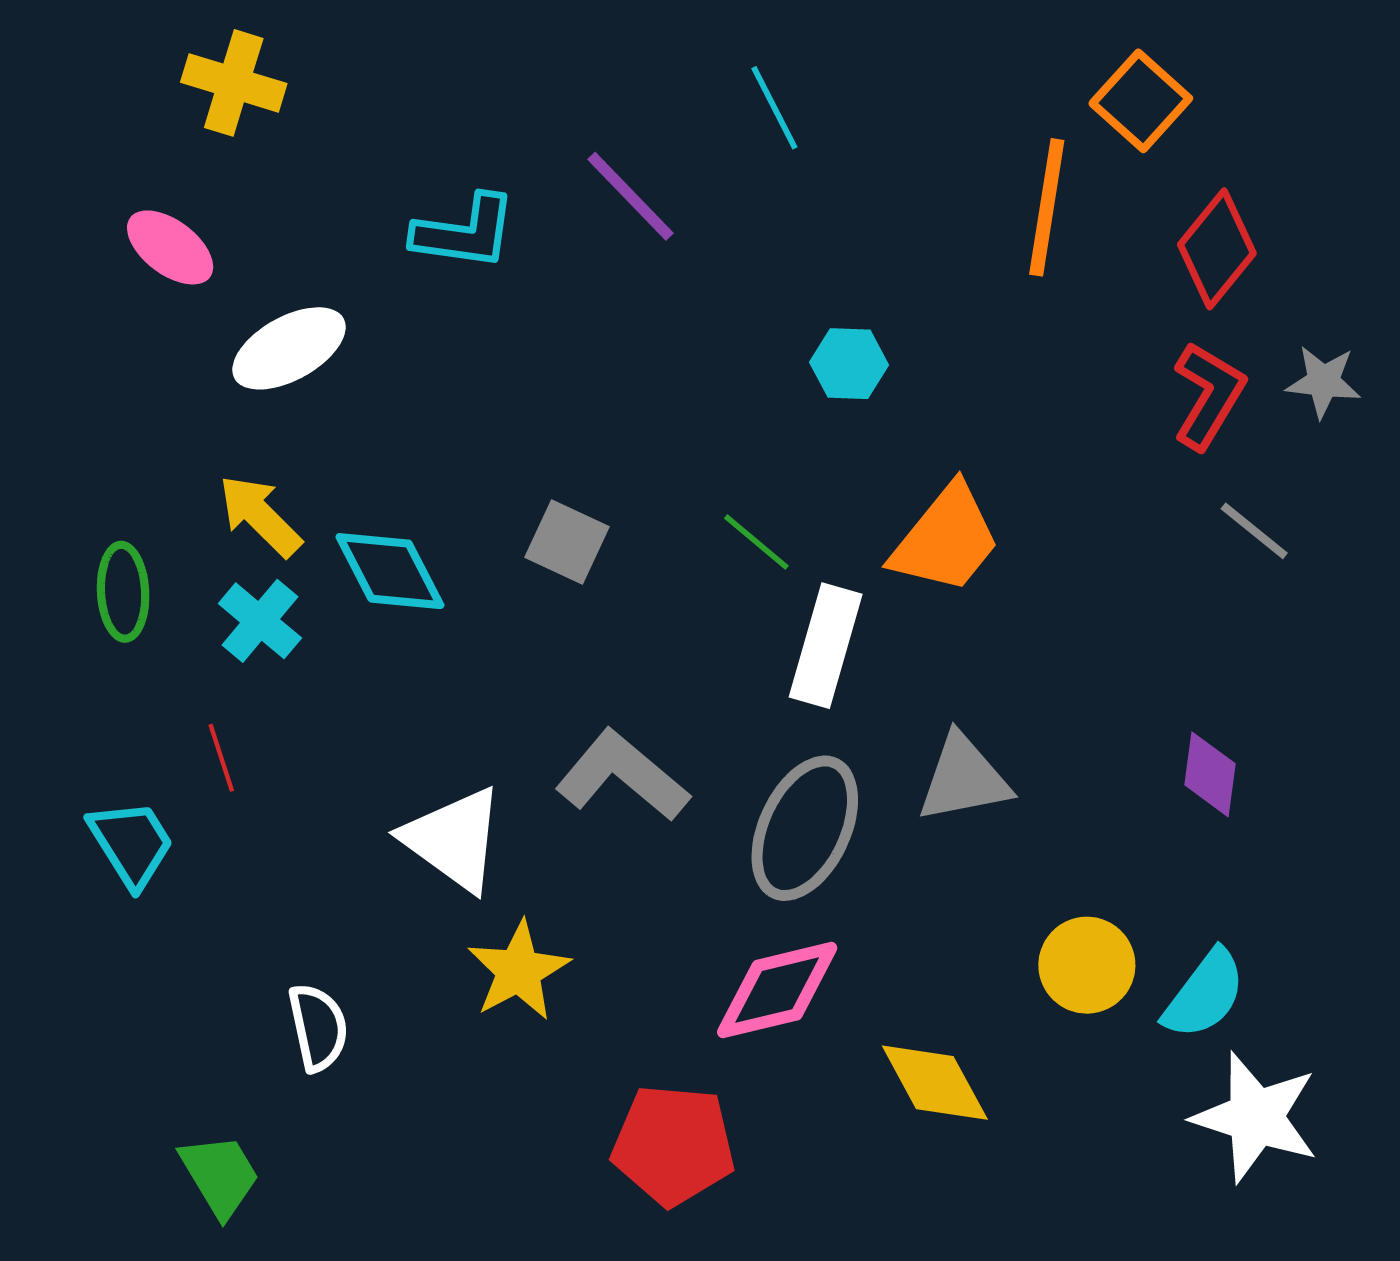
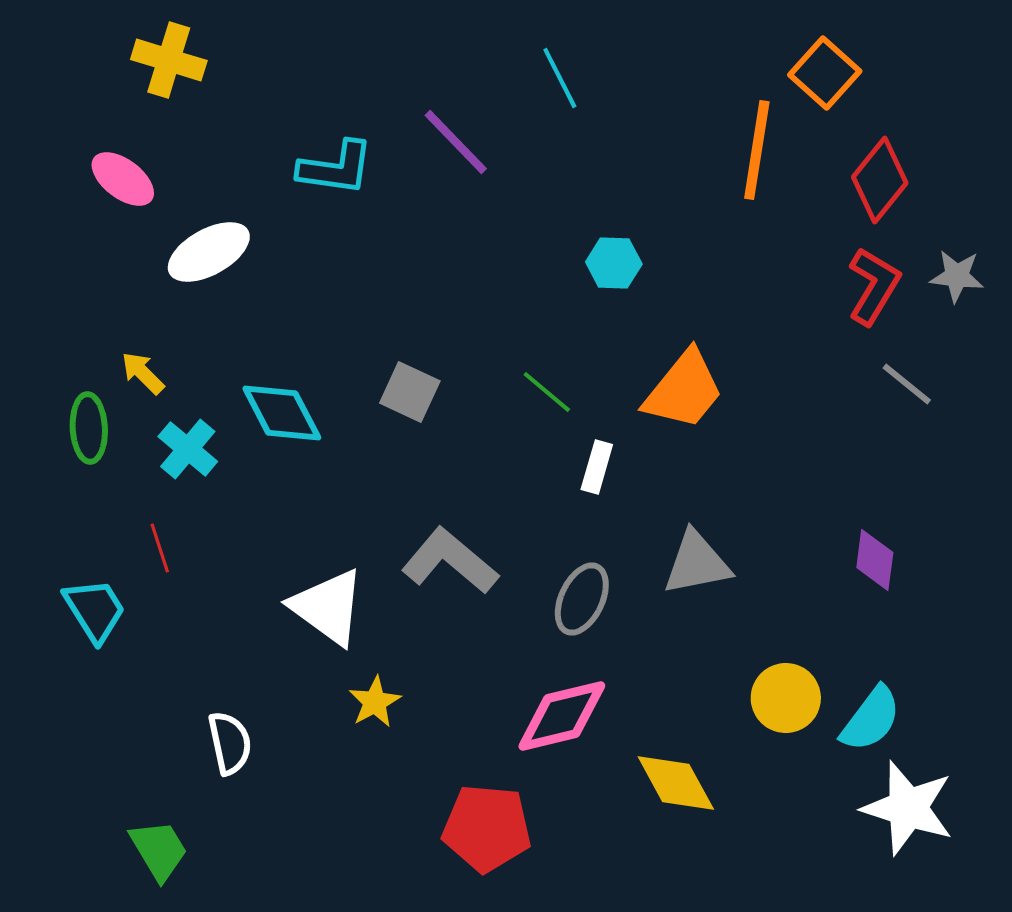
yellow arrow: (260, 516) -> (143, 373), moved, size x0.7
white rectangle: (826, 646) -> (597, 467), size x0.6
gray ellipse: (805, 828) -> (582, 599), size x0.7
yellow star: (519, 971) -> (375, 702), size x0.7

